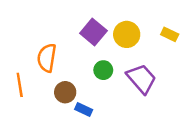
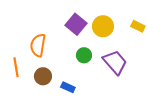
brown circle: (65, 92) -> (43, 76), moved

